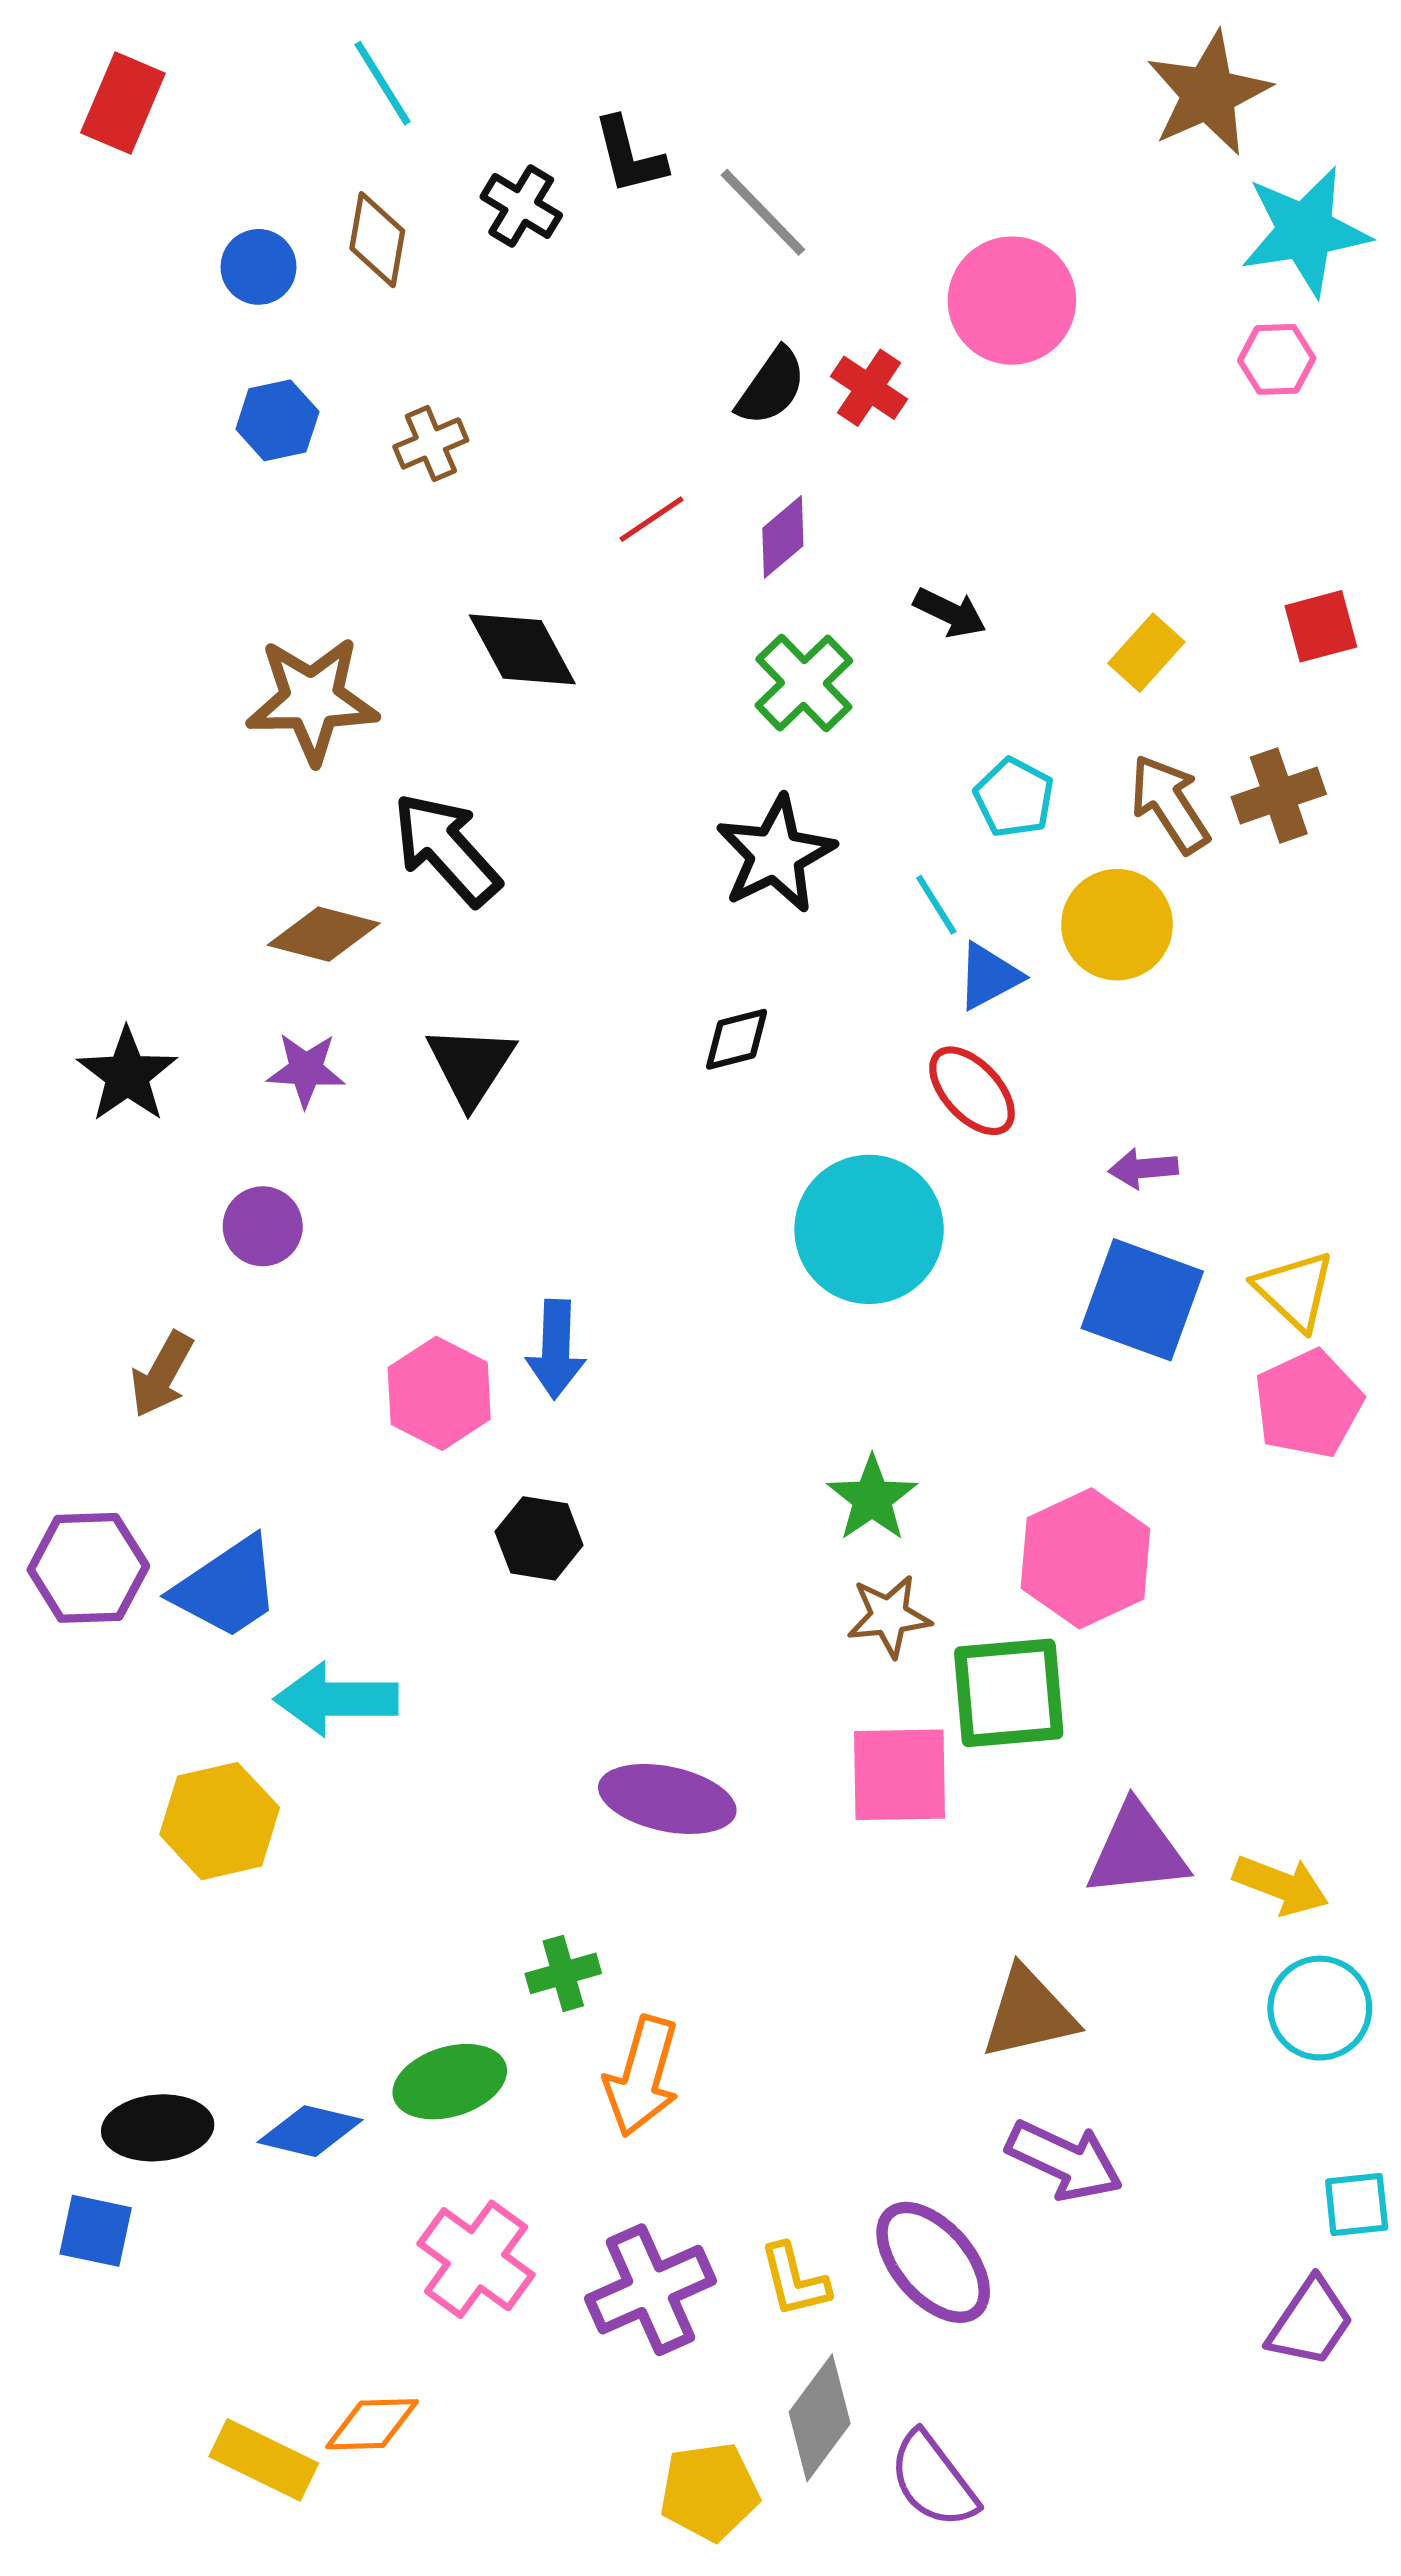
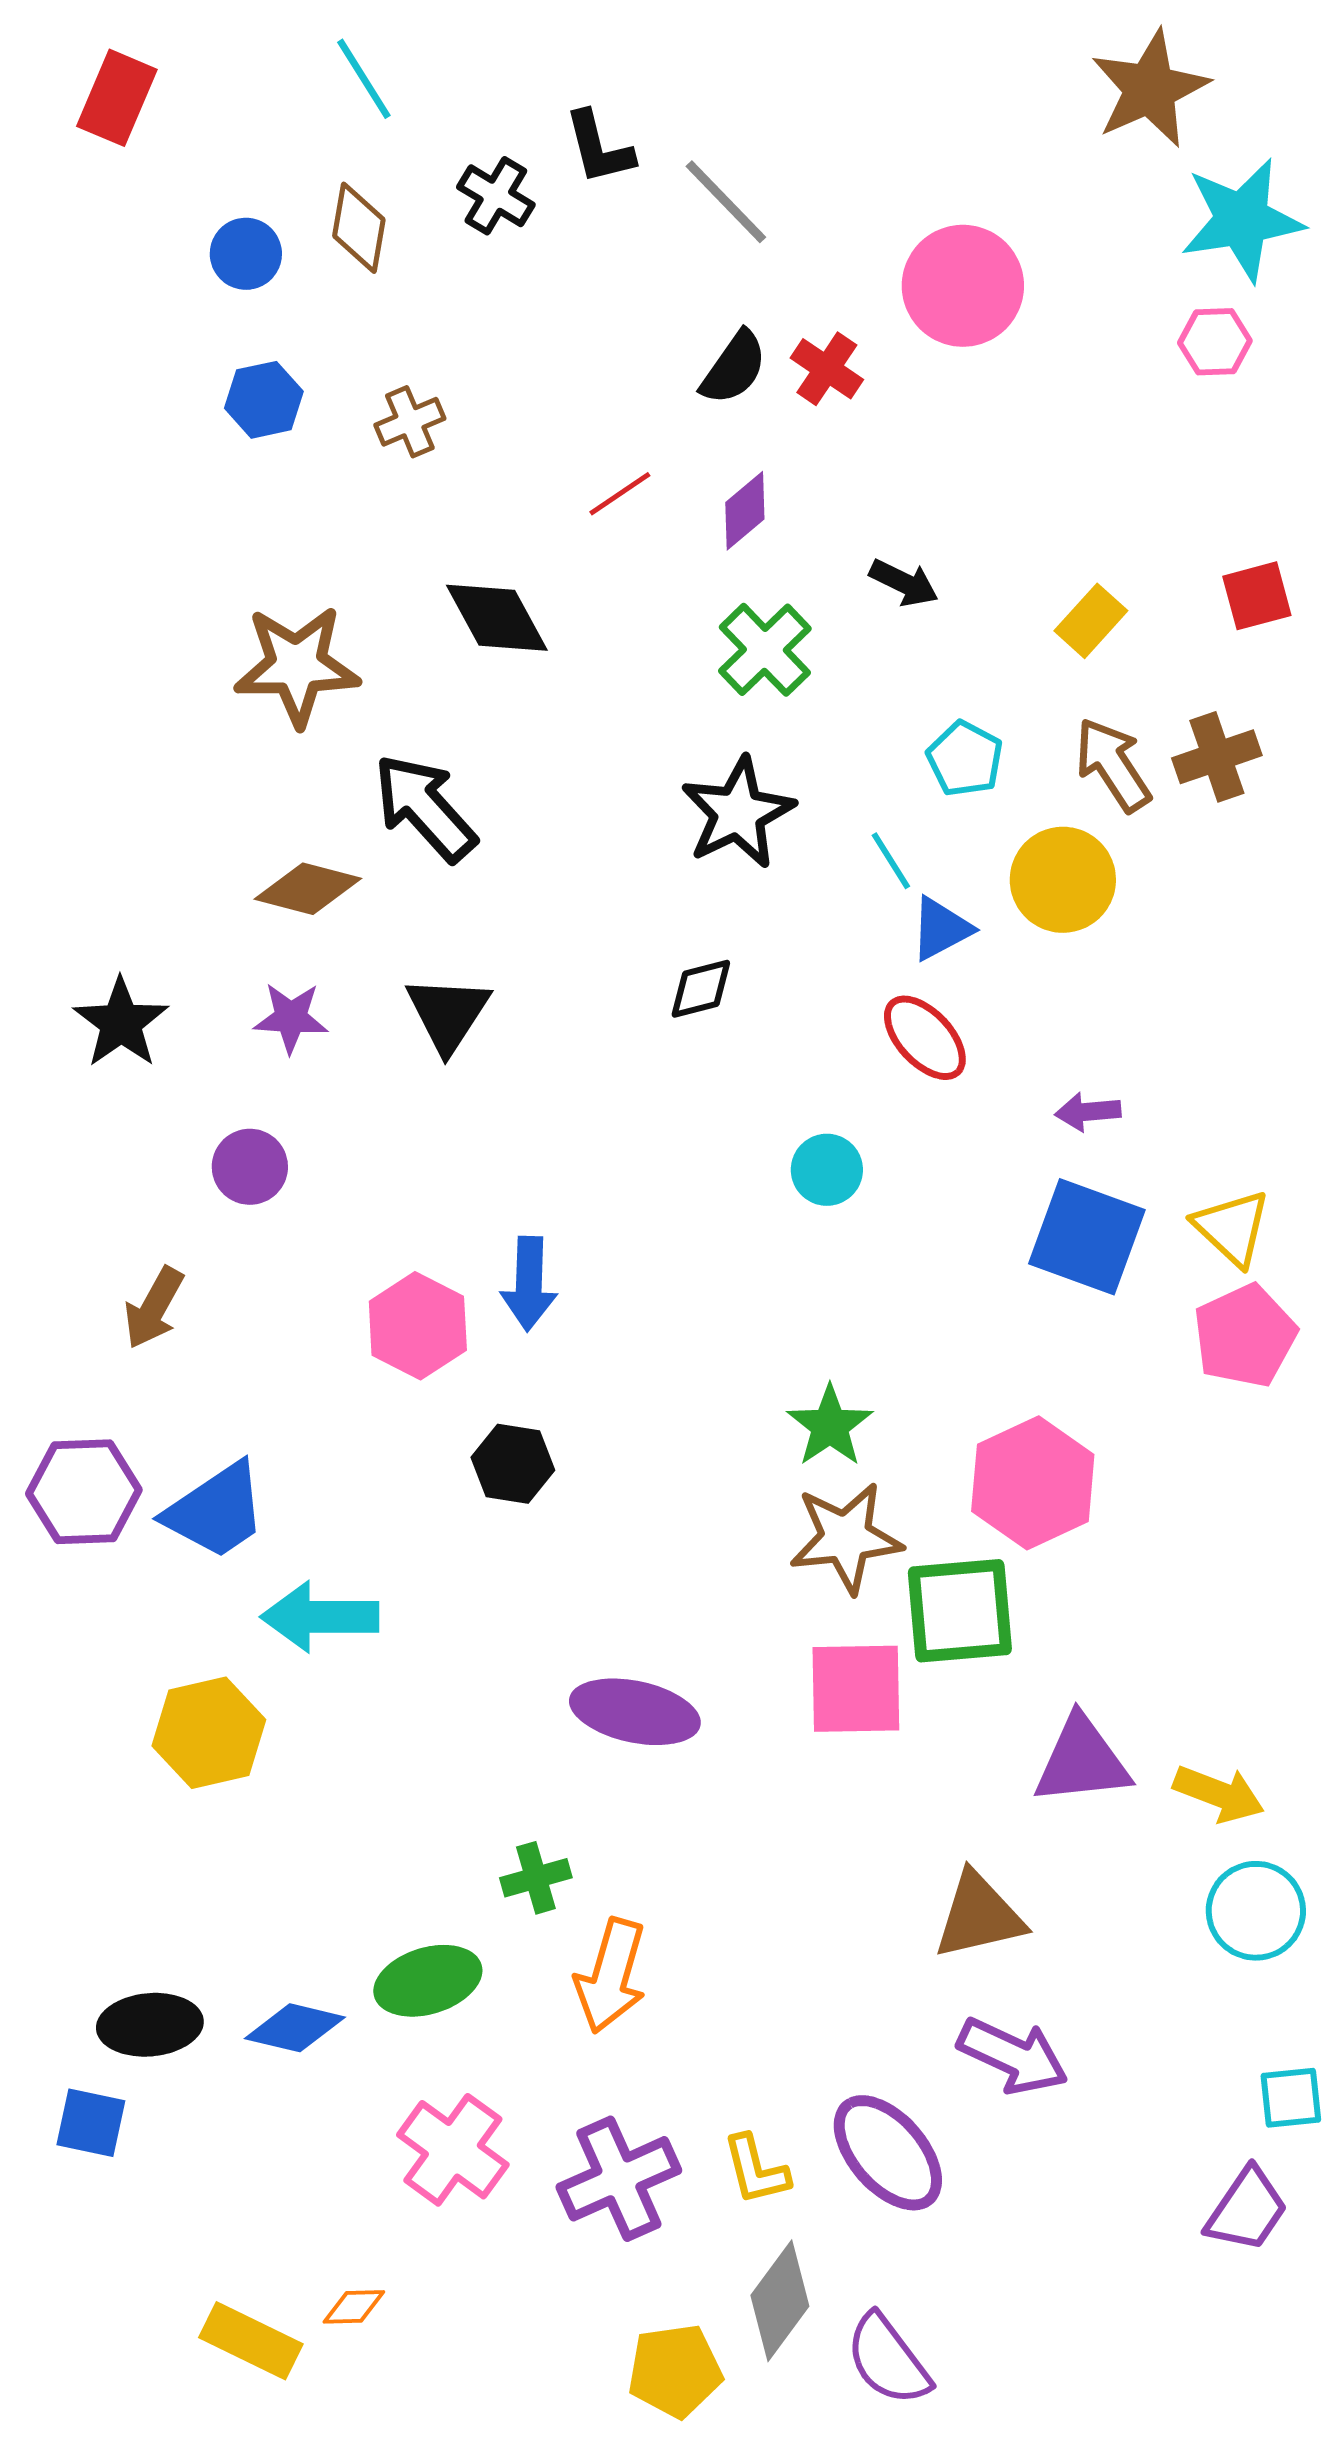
cyan circle: (869, 1229) -> (827, 1170), size x0.5
brown star: (889, 1616) -> (846, 1538), size x1.4
orange diamond: (372, 2424) -> (354, 2307), size x0.7

